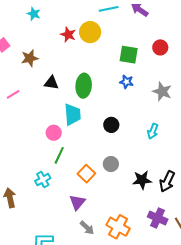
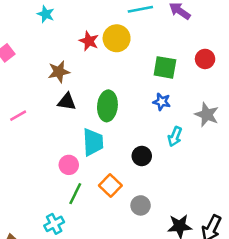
brown star: (30, 58) -> (59, 72), moved
cyan arrow: (153, 131) -> (175, 137), moved
orange square: (86, 174) -> (110, 186), moved

